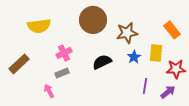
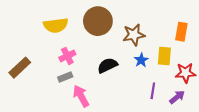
yellow semicircle: (39, 26) -> (56, 25), moved
orange rectangle: (172, 30) -> (181, 32), turned 48
pink arrow: (49, 91) -> (81, 96), moved, size x1.5

